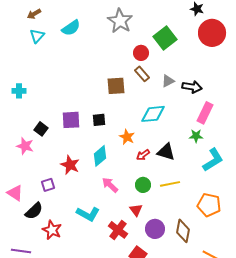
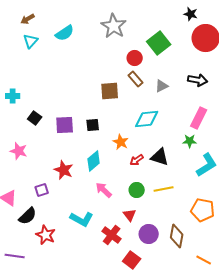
black arrow: (192, 87) -> (198, 80), moved
black square: (41, 129) -> (35, 118), moved

